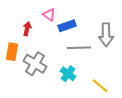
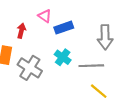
gray line: (79, 48) -> (91, 66), moved
cyan cross: (68, 74) -> (63, 57), moved

